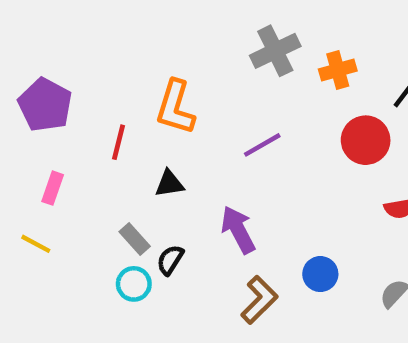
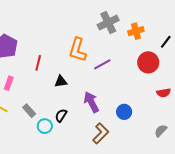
orange L-shape: (175, 107) -> (78, 50), moved
gray rectangle: (135, 239) -> (29, 111), moved
blue circle: (320, 274) -> (124, 112), moved

